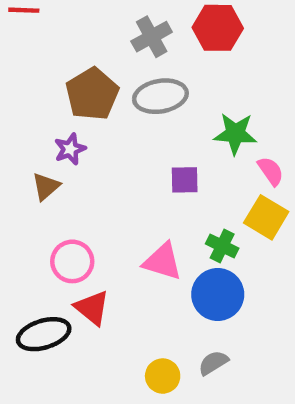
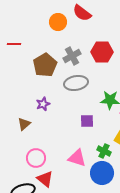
brown pentagon: (92, 94) -> (45, 65), moved
purple star: (70, 149) -> (43, 104), moved

